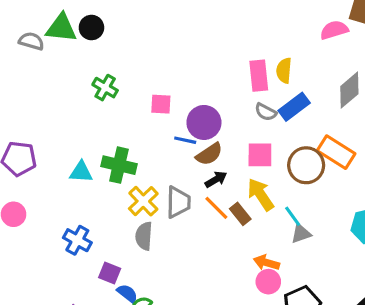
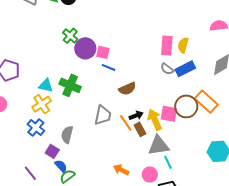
purple circle: (204, 122) -> (85, 48), moved
blue line: (185, 140) -> (109, 67), moved
pink square: (260, 155) -> (169, 114), moved
black arrow: (216, 179) -> (136, 116), moved
yellow cross: (143, 201) -> (42, 104), moved
cyan line: (293, 216) -> (168, 162), moved
gray triangle: (301, 234) -> (159, 146), moved, size x1.6
gray semicircle: (144, 236) -> (67, 135), moved
orange arrow: (266, 263) -> (121, 170), moved

